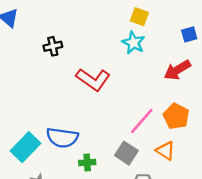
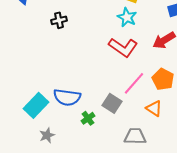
red L-shape: (93, 79) -> (123, 47), moved
gray square: (126, 153) -> (112, 103), moved
green cross: (87, 163) -> (88, 118), turned -32

